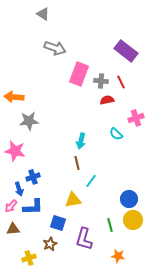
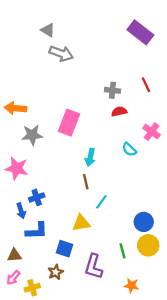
gray triangle: (43, 14) -> (48, 30), moved
purple rectangle: (126, 51) -> (140, 32), moved
pink rectangle: (79, 74) -> (69, 123), moved
red line: (121, 82) -> (146, 85), moved
pink cross: (136, 118) -> (152, 132), turned -35
pink arrow: (11, 206) -> (13, 278), moved

